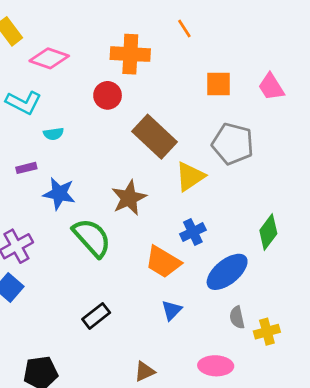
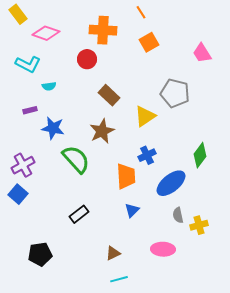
orange square: (219, 84) -> (149, 42), moved, turned -30
brown rectangle: (154, 137) -> (109, 95), moved, size x0.7
orange trapezoid: (163, 262) -> (126, 176), turned -124

